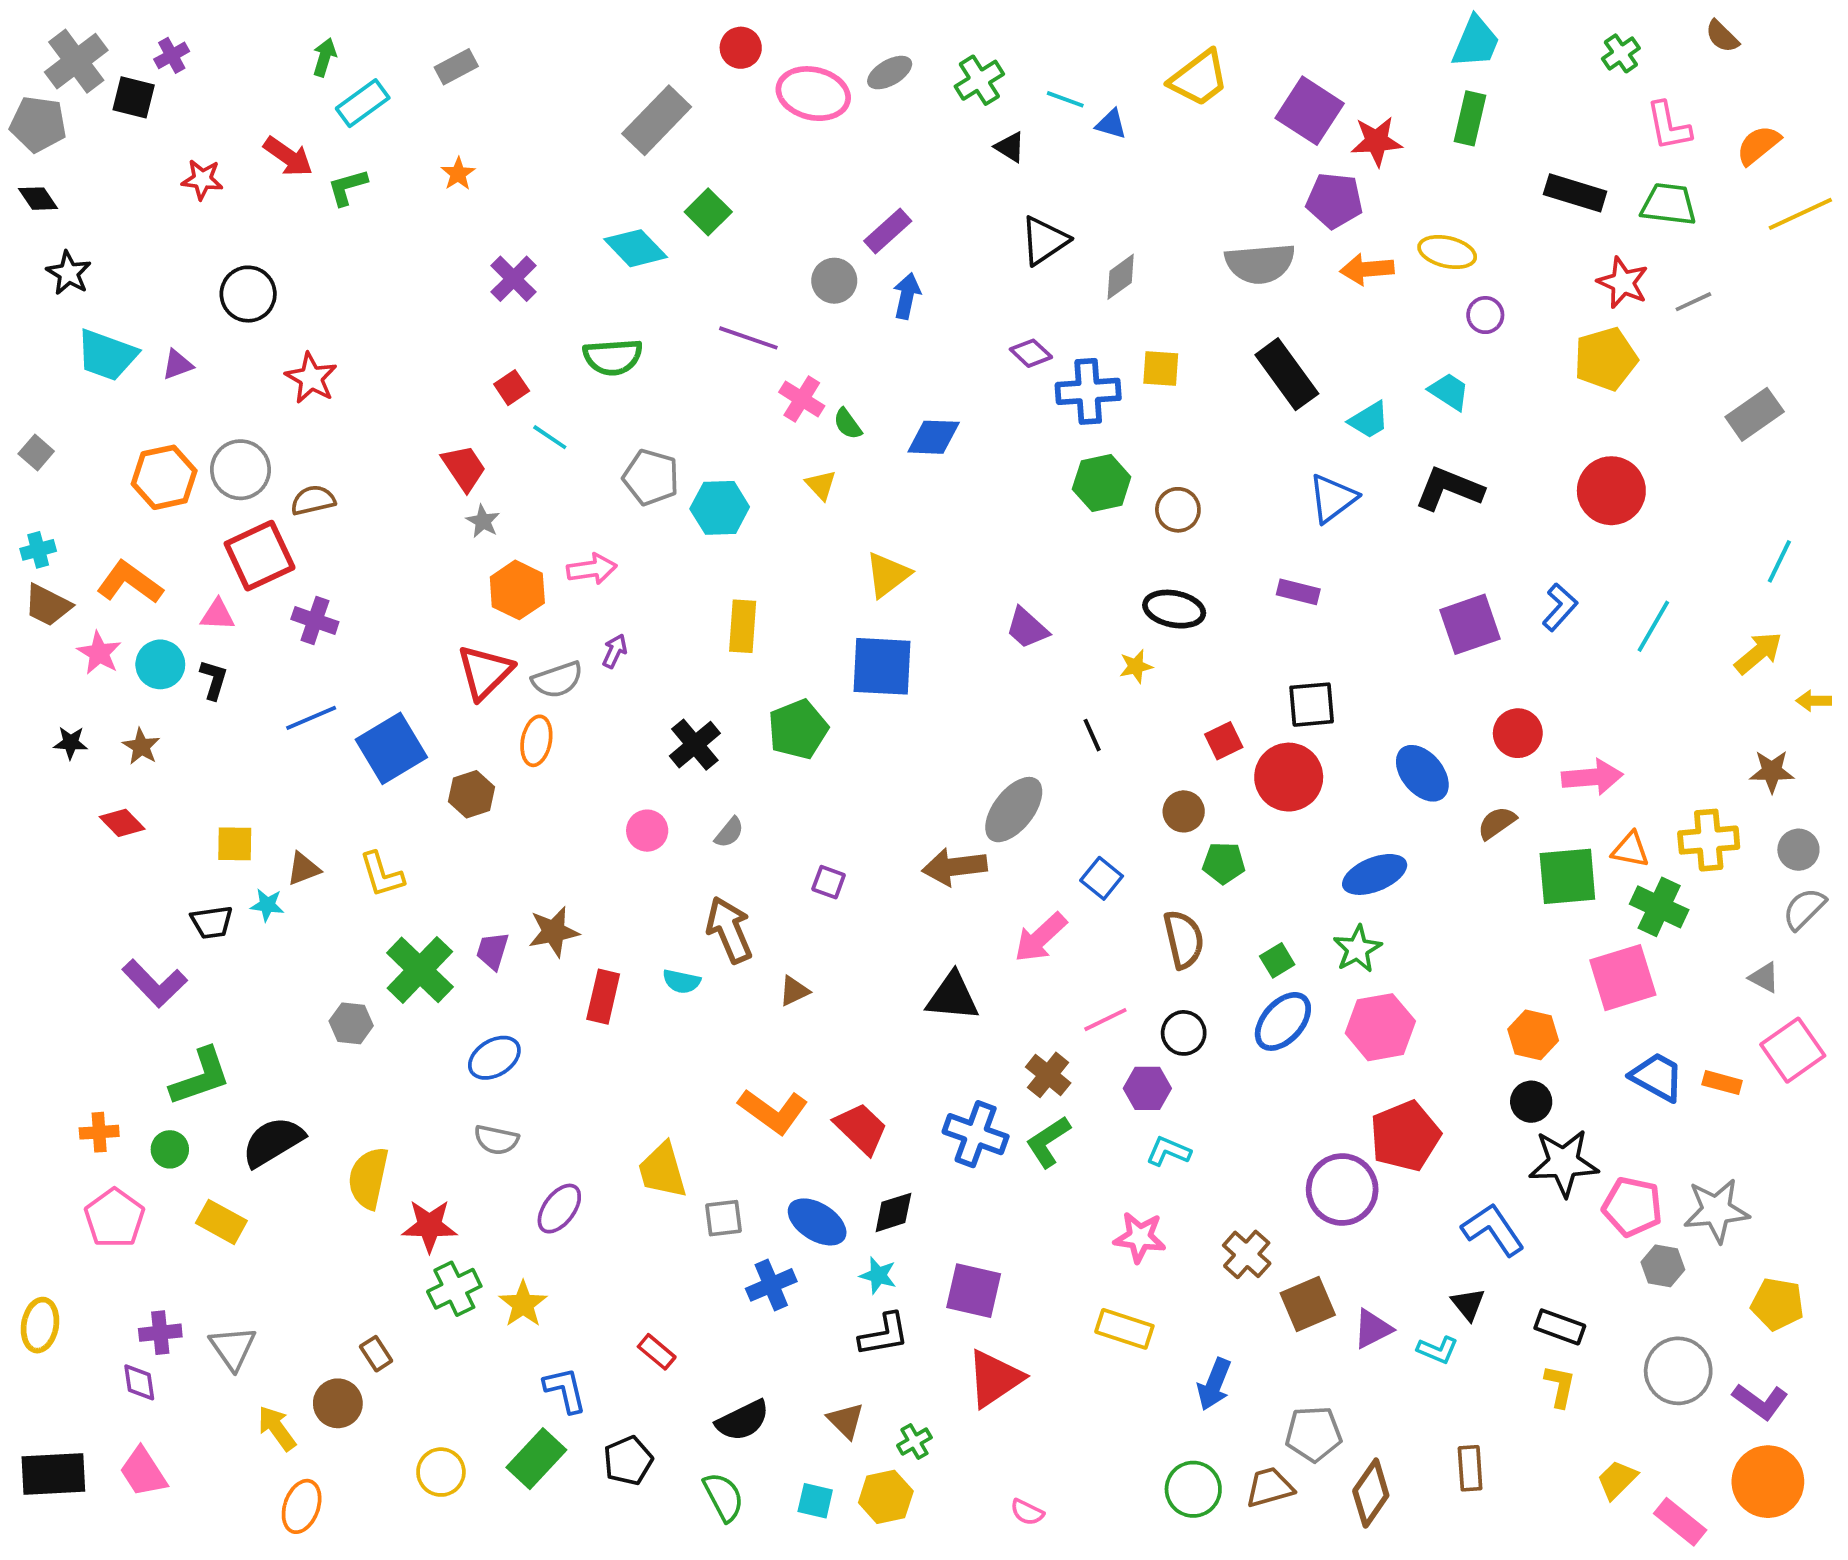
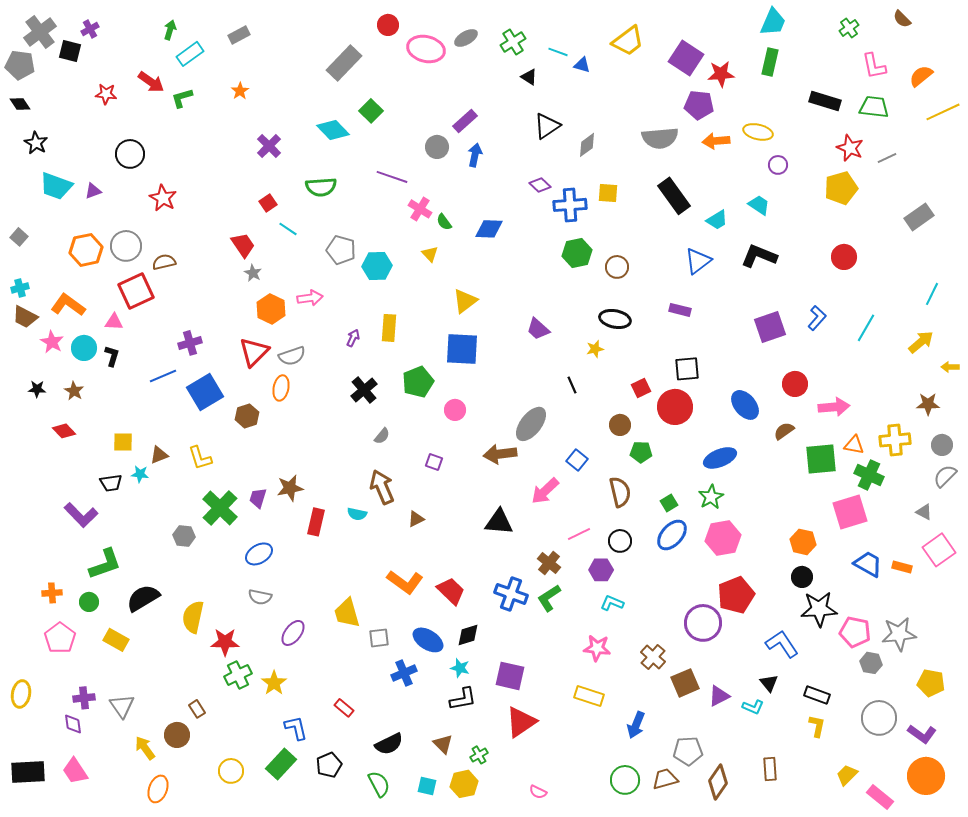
red circle: (1611, 491) -> (844, 257), size x0.7
purple cross: (315, 621) -> (190, 343), moved, turned -35
purple arrow: (615, 651) -> (353, 338), moved
pink circle: (647, 831) -> (455, 410), moved

